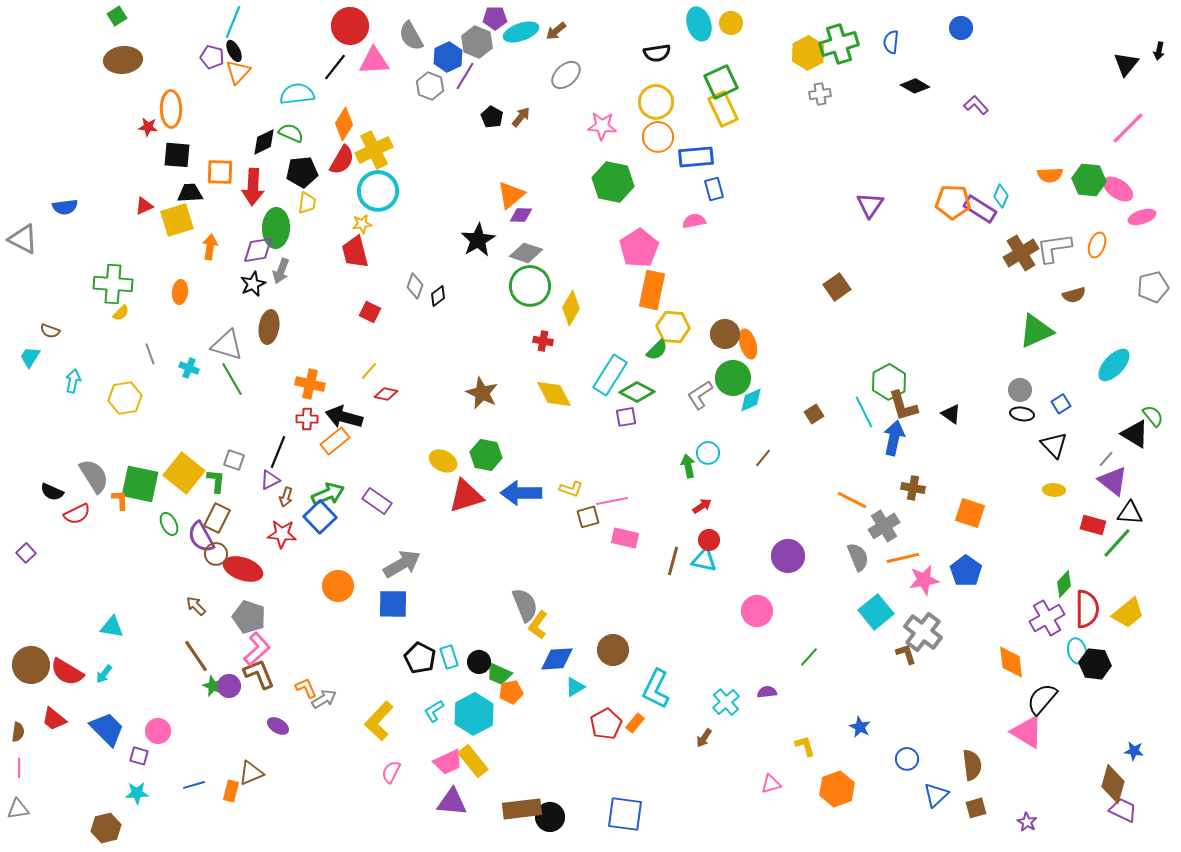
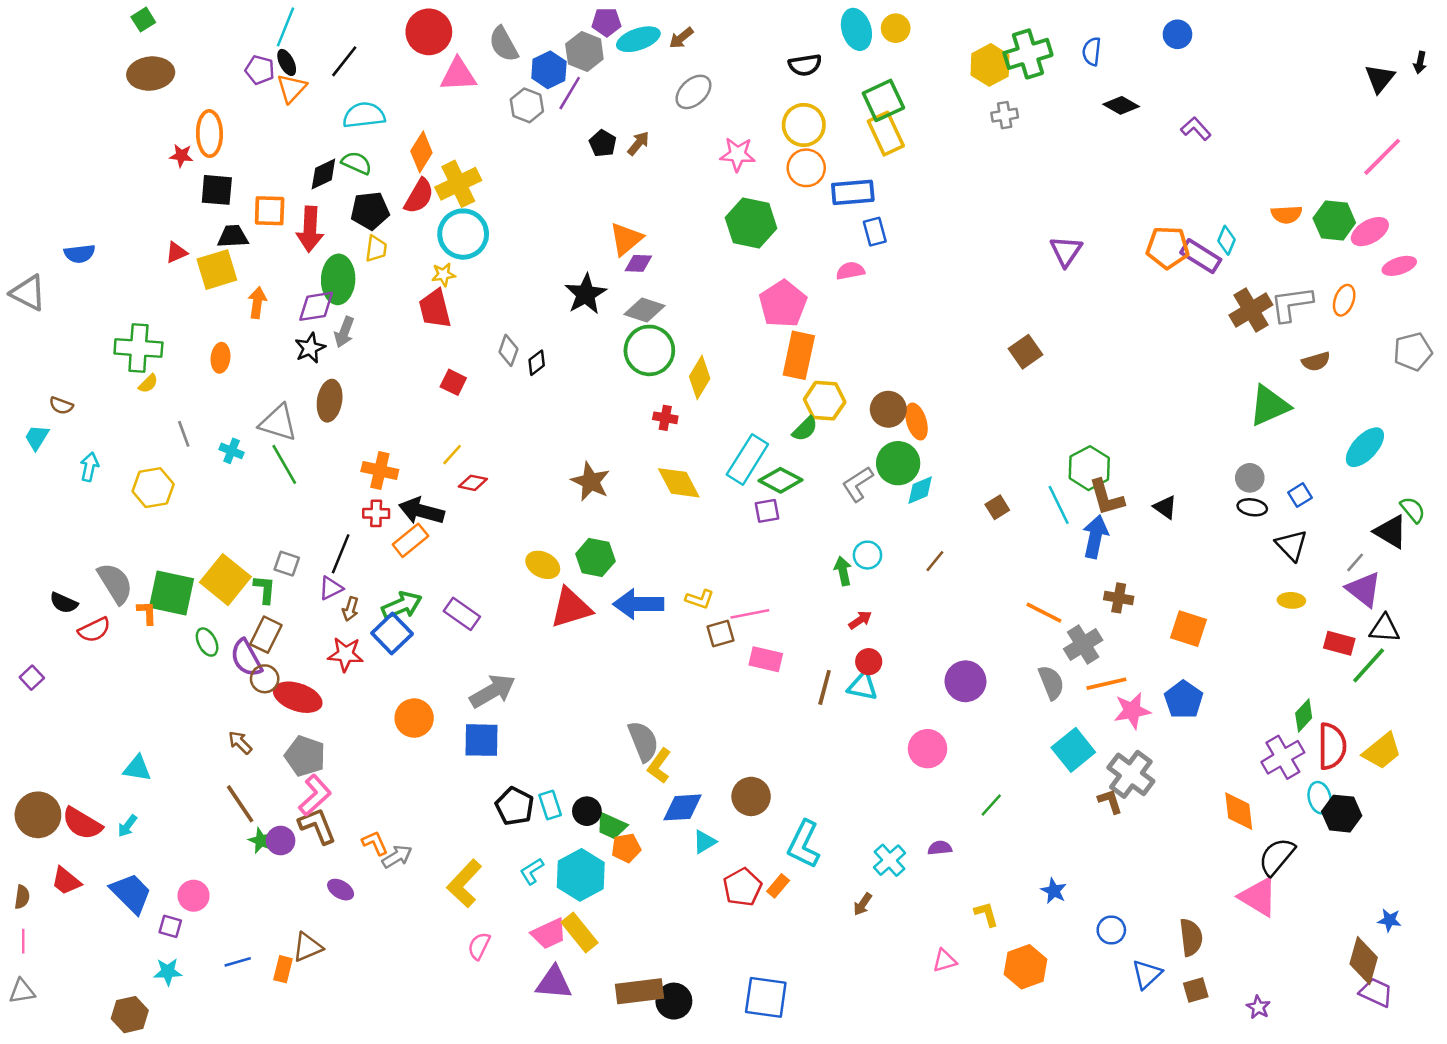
black line: (335, 67) -> (344, 61), moved
pink ellipse: (1118, 189) -> (1370, 232), turned -64

